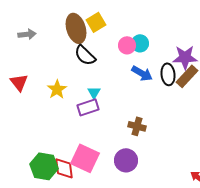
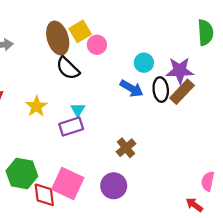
cyan circle: (140, 43) -> (144, 63), moved
pink circle: (127, 45) -> (97, 45), moved
brown cross: (137, 126) -> (126, 148), turned 36
green hexagon: (44, 166) -> (22, 173), moved

